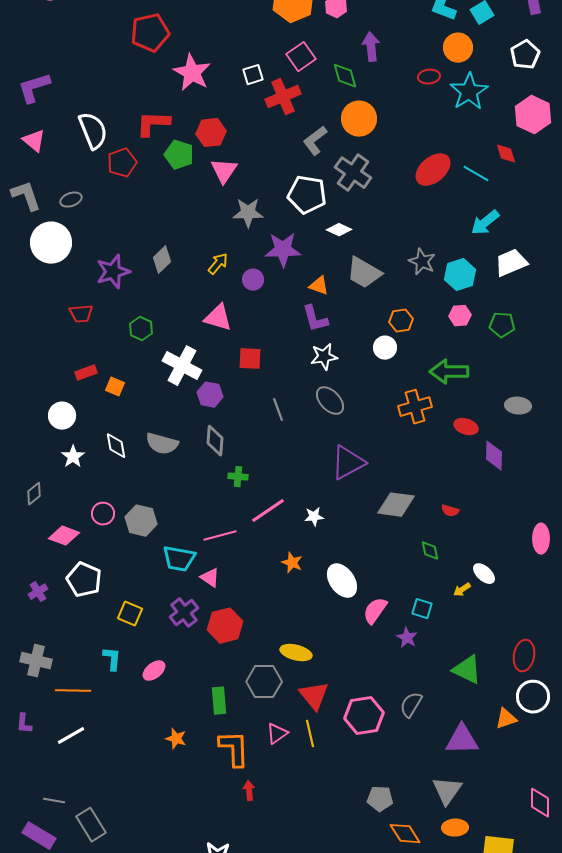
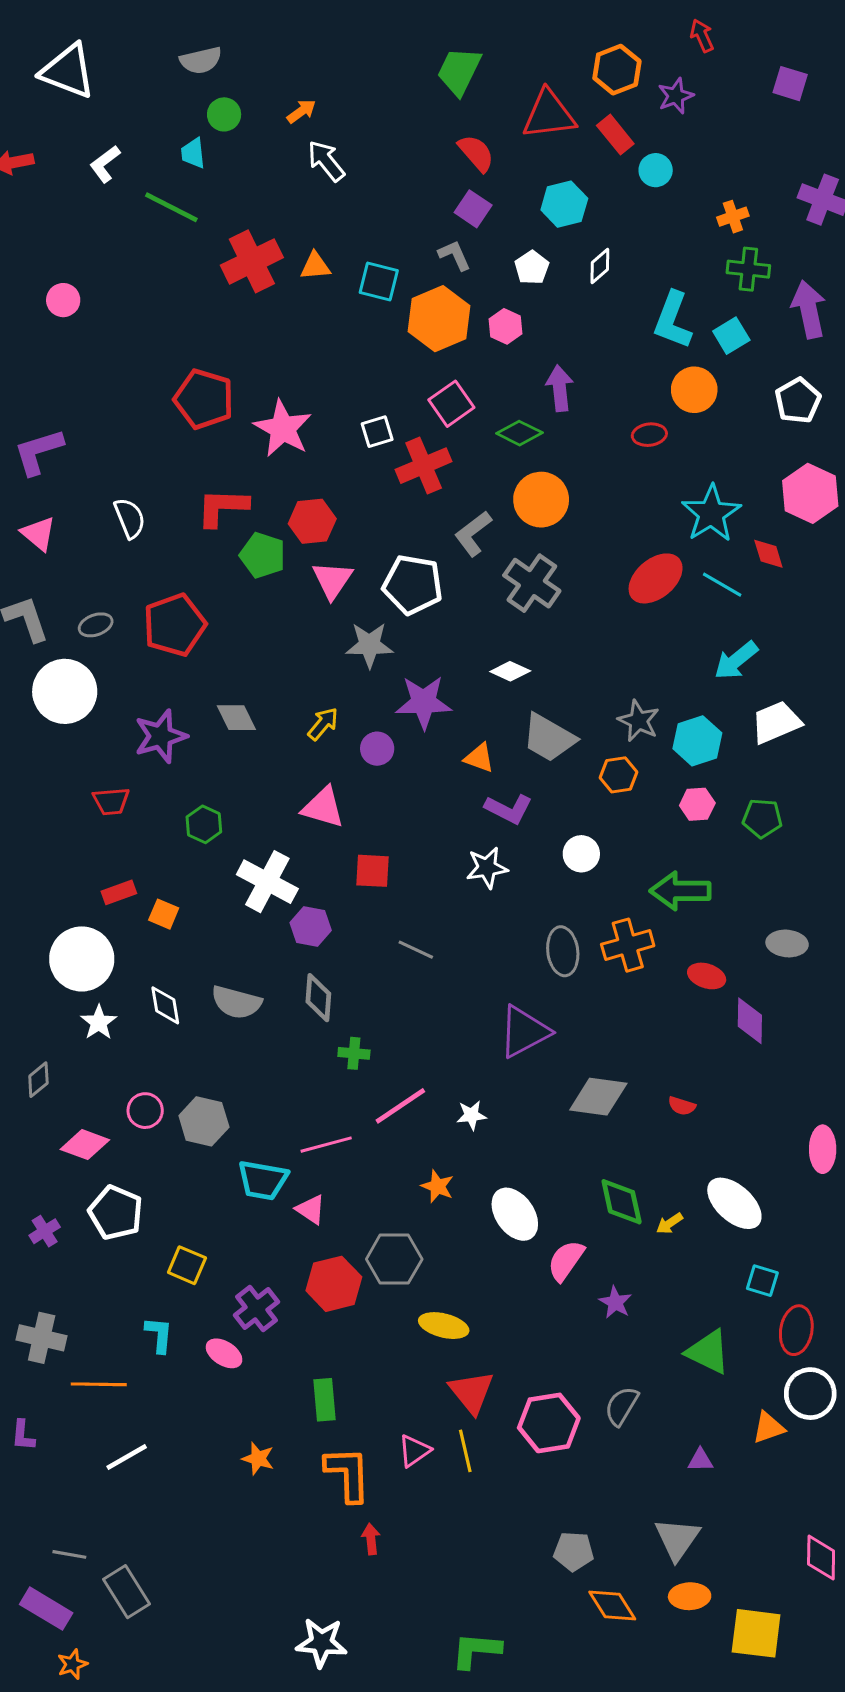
red pentagon: (150, 33) -> (204, 399), moved, turned 30
green diamond: (345, 76) -> (519, 433), turned -48
cyan star: (469, 92) -> (711, 514), moved
white semicircle: (93, 131) -> (130, 518), size x0.7
red pentagon: (122, 163) -> (175, 625), moved, size x1.4
white pentagon: (307, 195) -> (413, 585), moved
gray diamond: (162, 260) -> (236, 718), turned -72
purple L-shape: (315, 319) -> (509, 809), moved, turned -48
orange hexagon: (401, 321) -> (618, 775), moved
gray ellipse: (330, 401) -> (563, 951), moved, turned 36
gray line: (278, 410) -> (416, 950), turned -45
white circle: (62, 416) -> (82, 959), size x1.5
green diamond: (430, 551) -> (622, 1202), moved, size x1.6
white ellipse: (484, 574) -> (734, 1203), size x1.6
yellow arrow: (462, 590) -> (669, 1223), moved
cyan square: (422, 609) -> (762, 1281), moved
purple cross: (184, 613) -> (257, 1309), moved
pink ellipse: (154, 671) -> (224, 1353), turned 70
gray hexagon: (264, 682) -> (394, 1259), moved
white line: (71, 736) -> (127, 1457), moved
purple triangle: (462, 740) -> (700, 1460), size x0.5

